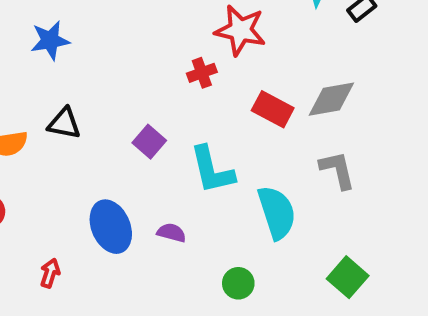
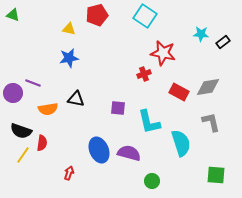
purple square: (149, 142) -> (118, 108), turned -35
purple semicircle: (171, 233) -> (129, 153), size x1.6
green square: (348, 277) -> (216, 175), turned -36
green circle: (238, 283) -> (152, 181), moved

